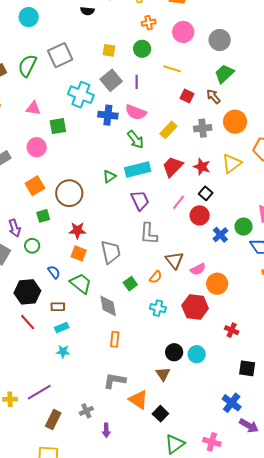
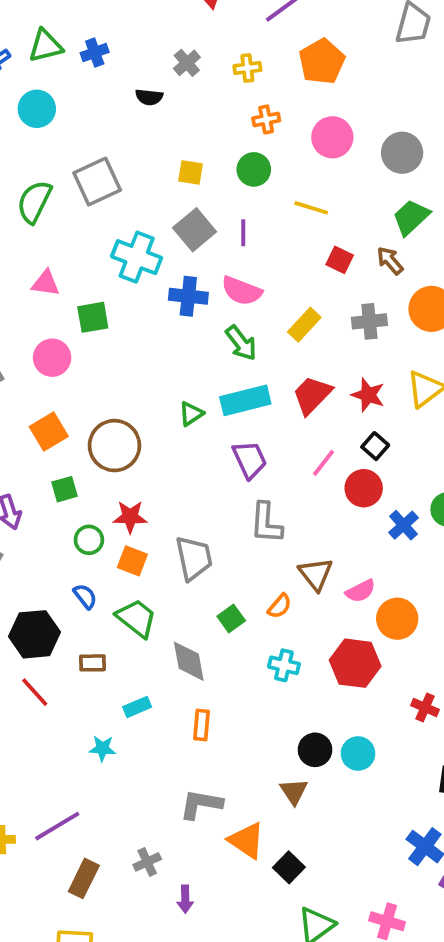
green circle: (32, 246) -> (89, 540), moved
cyan rectangle: (62, 327) -> (137, 707), moved

